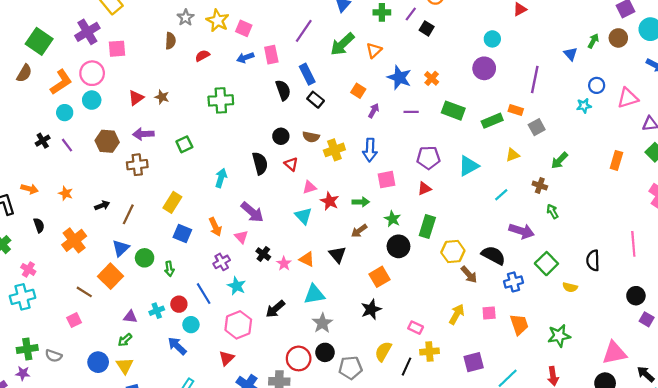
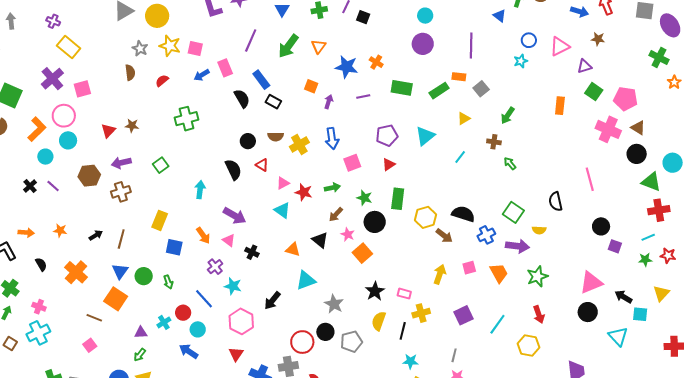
purple arrow: (522, 231) -> (517, 246), moved
pink star: (284, 263) -> (348, 234), moved
black star: (371, 309) -> (375, 291), moved
gray star: (322, 323) -> (334, 304), moved

